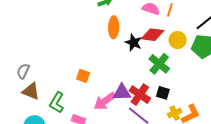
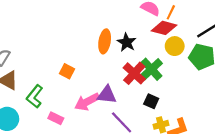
orange ellipse: (114, 27) -> (105, 41), moved
red diamond: (153, 35) -> (164, 28), moved
red cross: (140, 95) -> (134, 73), moved

